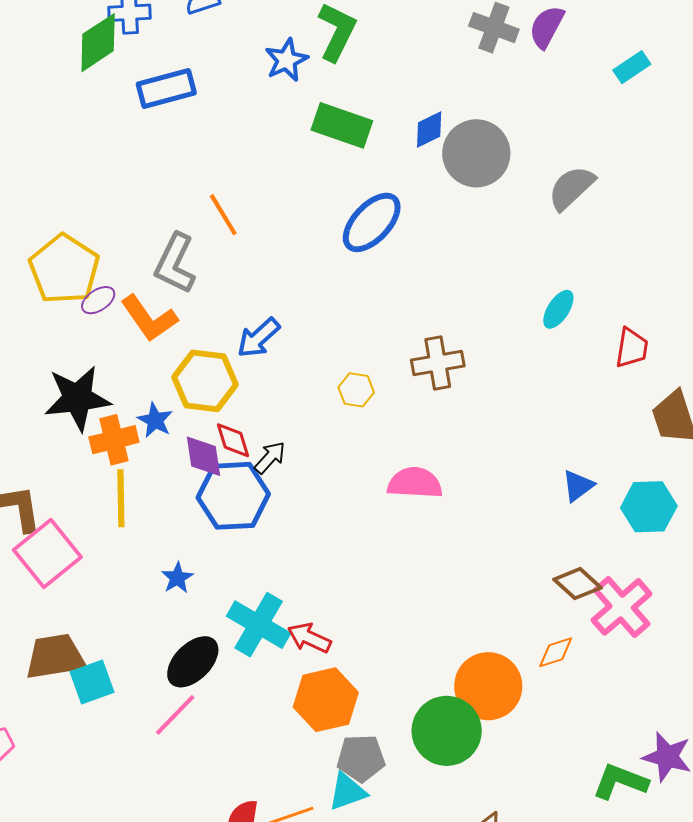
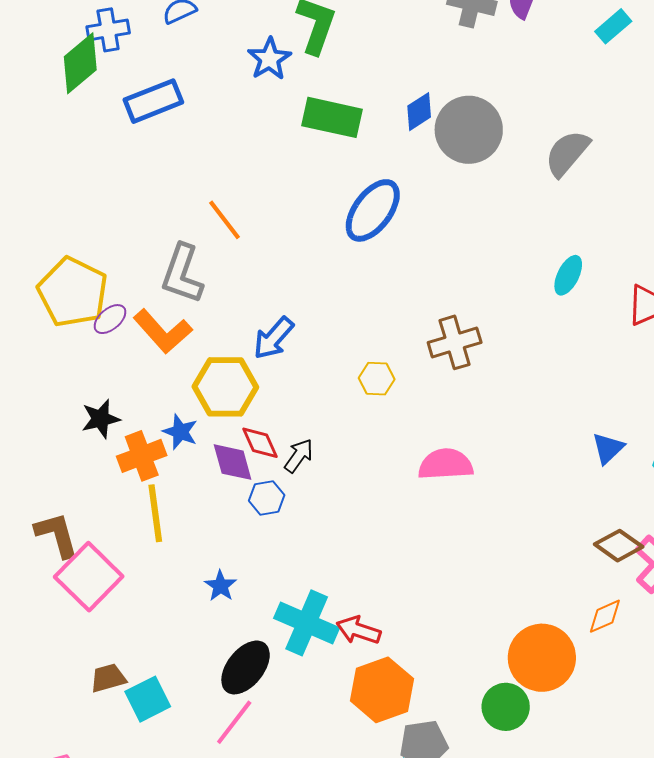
black star: (77, 398) -> (101, 419), size x0.6
blue hexagon: (233, 496) -> (267, 498), size x0.5
brown trapezoid: (55, 657) -> (108, 678), size x0.6
green circle: (447, 731) -> (506, 707), size x0.7

